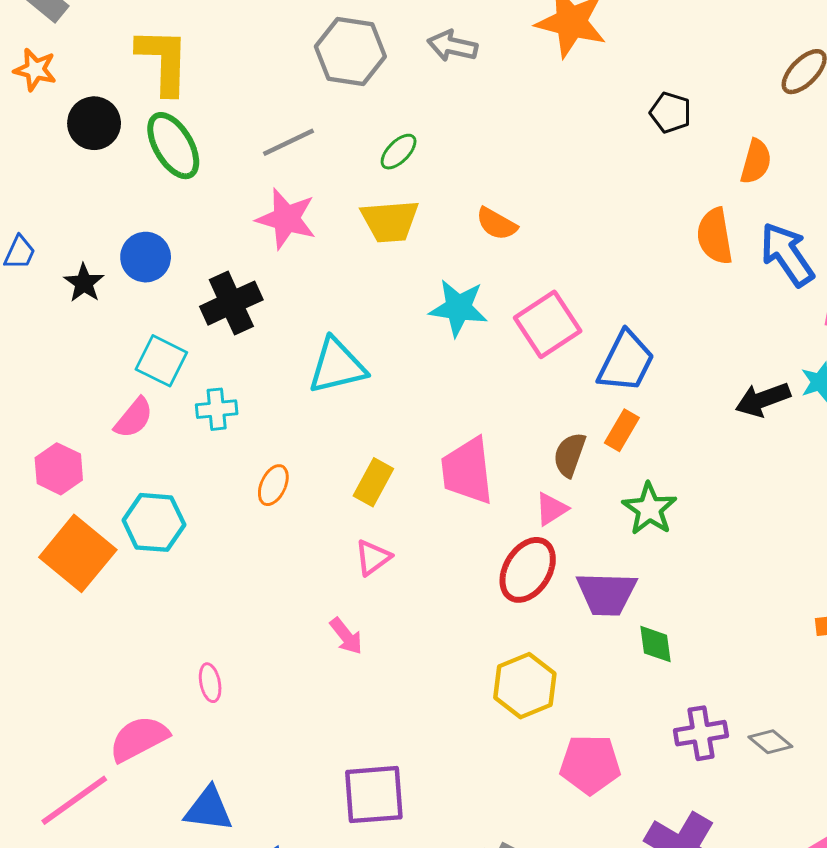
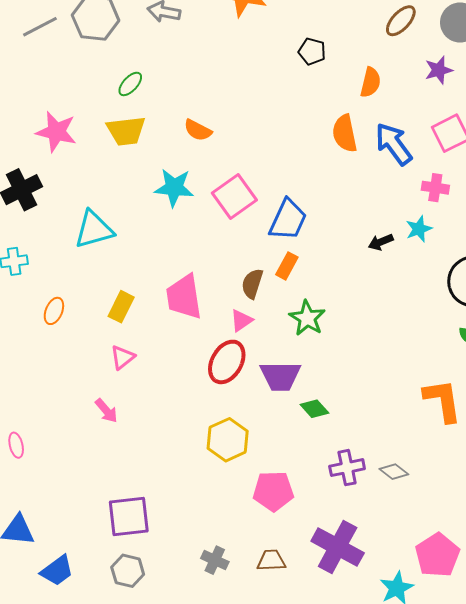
gray line: (288, 142) -> (40, 27), moved
black arrow: (763, 400) -> (381, 242), size x0.7
green diamond: (656, 644) -> (314, 409), turned -32

